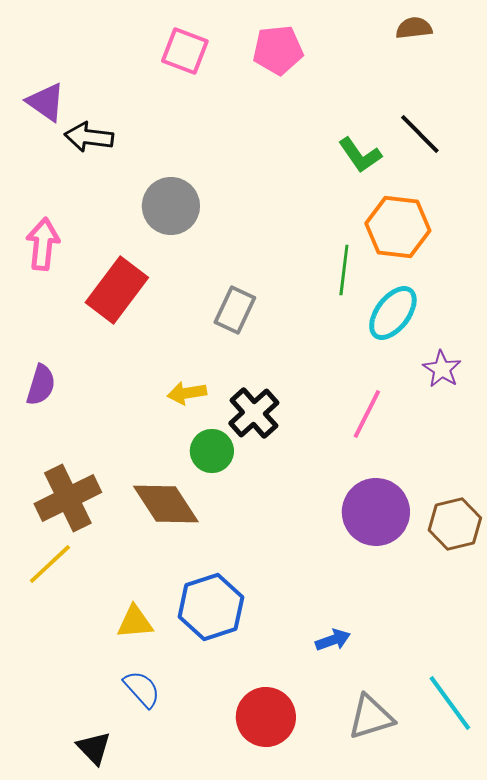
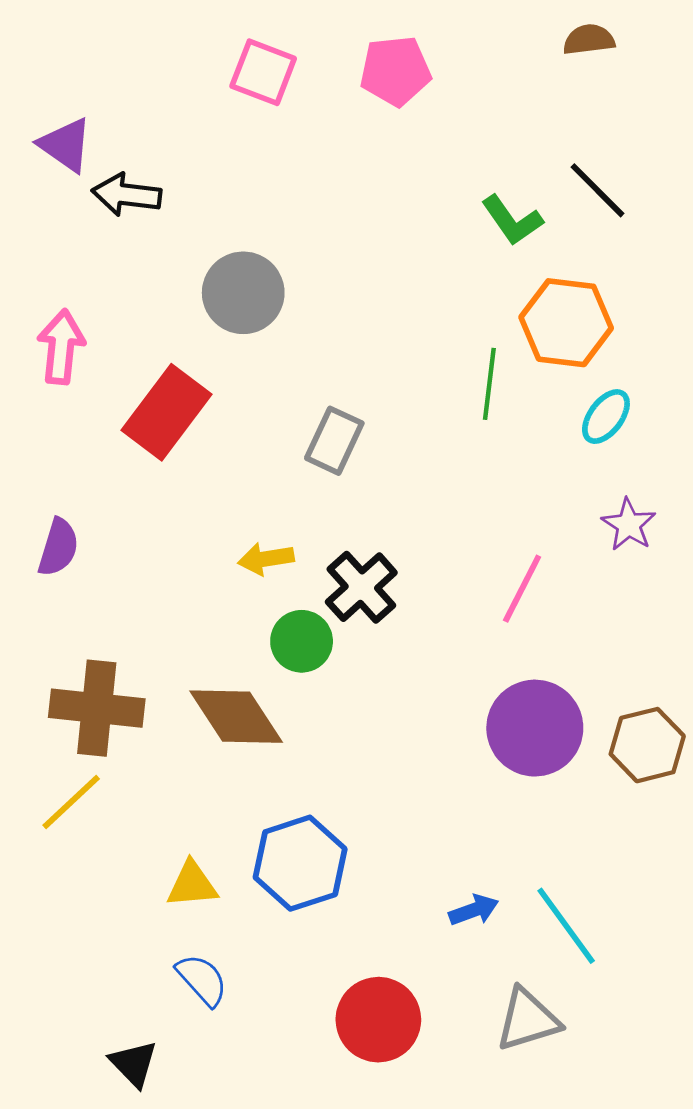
cyan ellipse: (393, 313) -> (606, 417), moved, size x0.7
brown cross: (68, 498) -> (97, 708), turned 32
cyan line: (450, 703) -> (566, 926), moved

